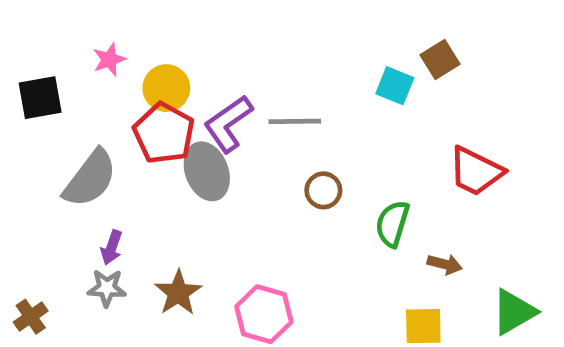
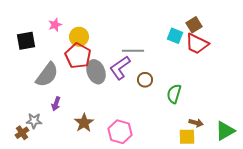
purple L-shape: (228, 124) -> (120, 68), moved
red trapezoid: (476, 171) -> (197, 44), moved
brown arrow: (445, 264) -> (196, 123), moved
gray star: (107, 288) -> (34, 121), moved

